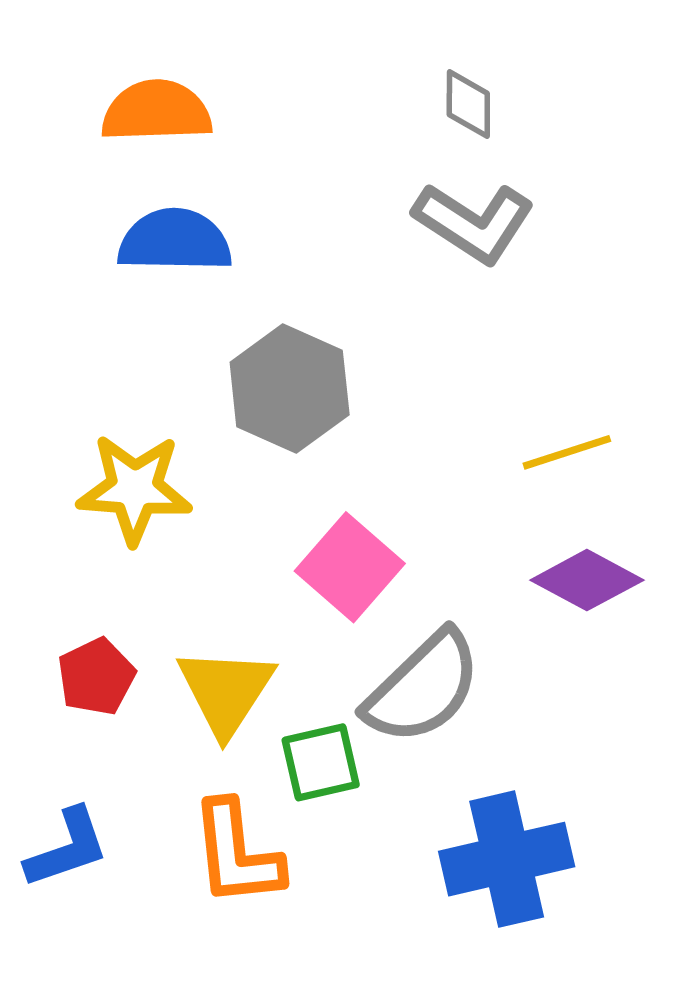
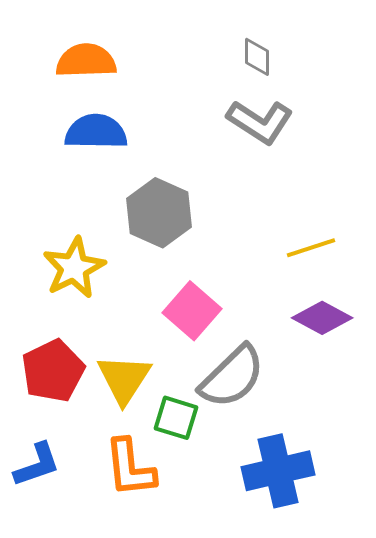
yellow star: (135, 489) -> (74, 268), turned -30
red pentagon: (96, 677) -> (53, 371), size x1.5
green square: (321, 762) -> (176, 418), turned 30

